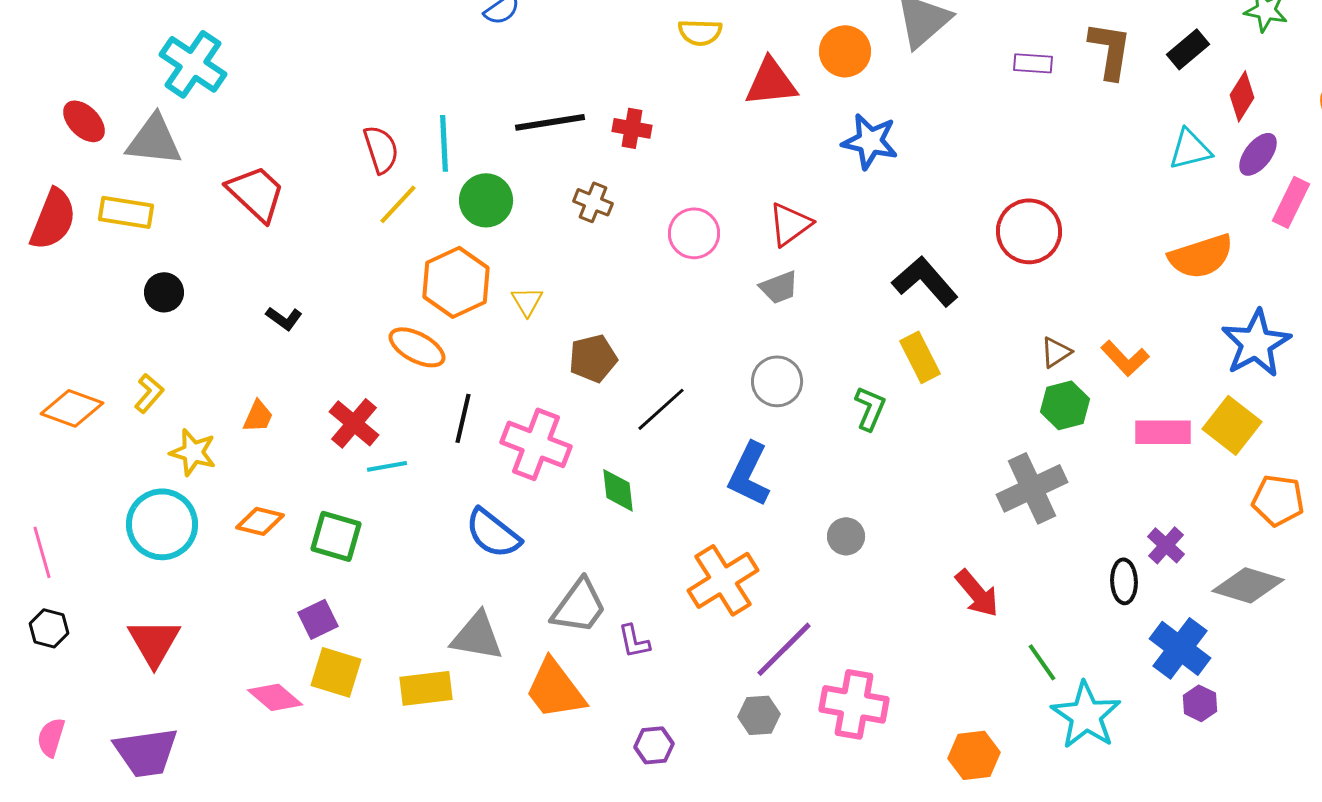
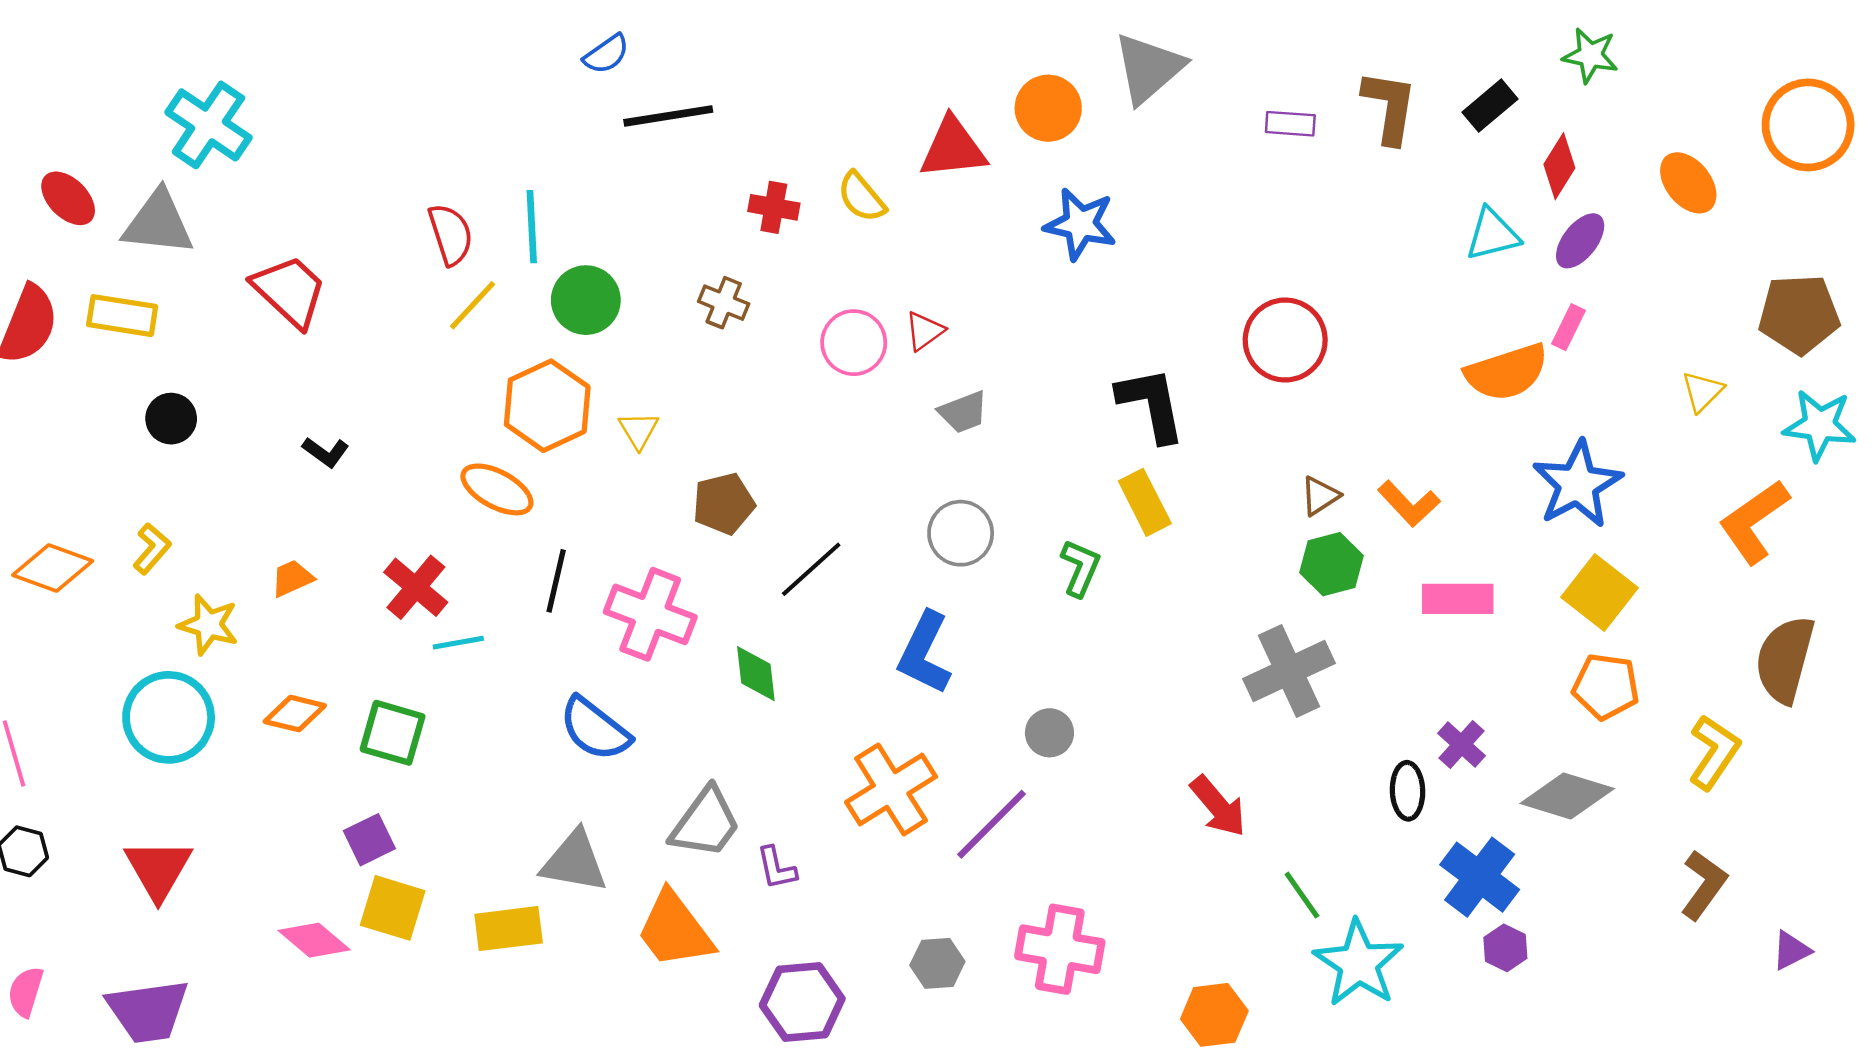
yellow semicircle: (700, 32) -> (861, 197), moved, turned 48
black line: (550, 122) -> (668, 116), moved
pink rectangle: (1291, 202) -> (1568, 327), moved, size x0.7
red triangle: (790, 224) -> (925, 331), moved, size x0.7
black L-shape: (925, 281) -> (1151, 404), turned 30
orange trapezoid: (258, 416) -> (292, 578), turned -138
yellow square: (1232, 425) -> (1599, 592), moved
purple line: (784, 649) -> (992, 824), moved
purple hexagon: (654, 745) -> (802, 1002), size x1.6

